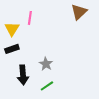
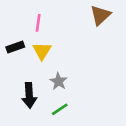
yellow triangle: (12, 29) -> (42, 51), moved
black rectangle: (12, 49) -> (15, 47), moved

